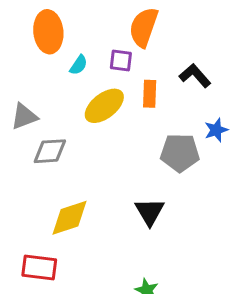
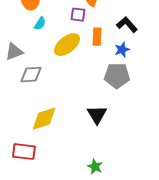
cyan semicircle: (79, 65) -> (40, 24), moved
blue star: (216, 130) -> (122, 50), moved

